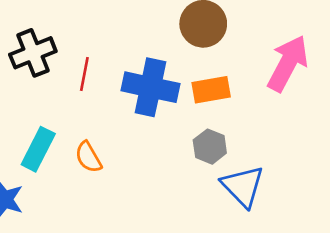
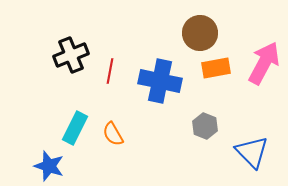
orange rectangle: (211, 90) -> (216, 68), moved
blue triangle: (243, 186) -> (252, 152), moved

